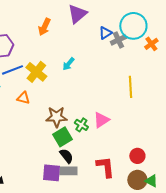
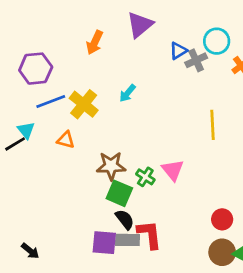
cyan circle: (133, 26) -> (217, 41), size x0.7
pink triangle: (101, 120) -> (173, 170), turned -36
green square: (62, 137) -> (119, 193), turned -36
red L-shape: (105, 167) -> (149, 234), moved

